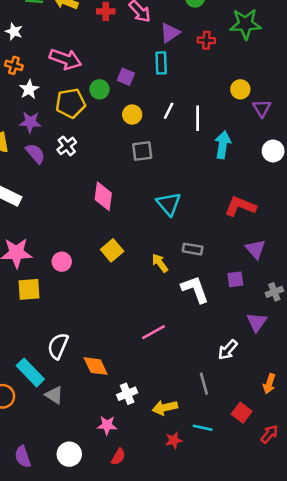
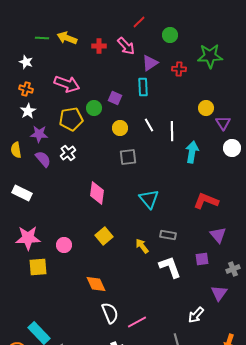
white star: (29, 89) -> (28, 111), moved
white line: (169, 111) -> (149, 125), turned -56
white circle: (273, 151) -> (232, 148), moved
pink line: (154, 332) -> (137, 322), moved
white semicircle: (58, 346) -> (110, 313), moved, turned 135
orange diamond: (96, 366) -> (96, 284), moved

